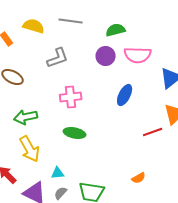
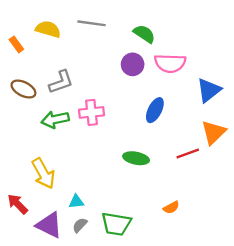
green semicircle: (116, 30) -> (144, 34), turned 48
gray L-shape: (58, 58) -> (61, 82), moved
green arrow: (26, 117) -> (55, 120), moved
green ellipse: (75, 133) -> (136, 158), moved

